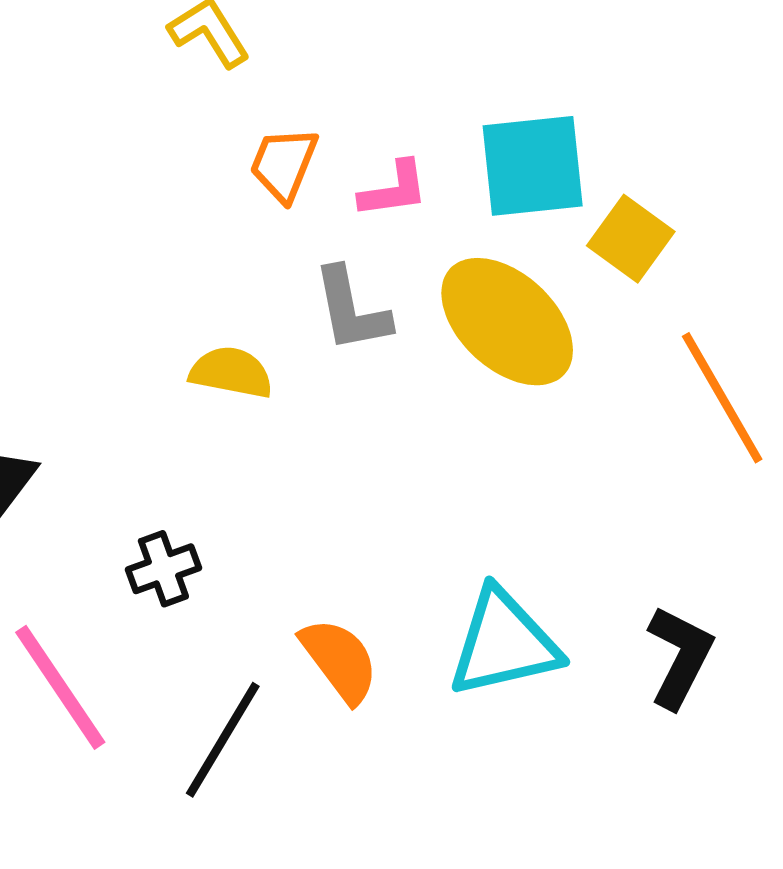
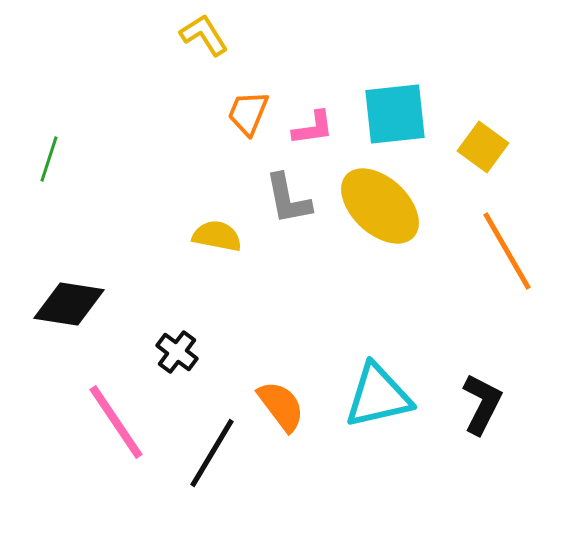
yellow square: (631, 239) -> (483, 147), moved
black cross: (163, 569) -> (177, 352), turned -33

